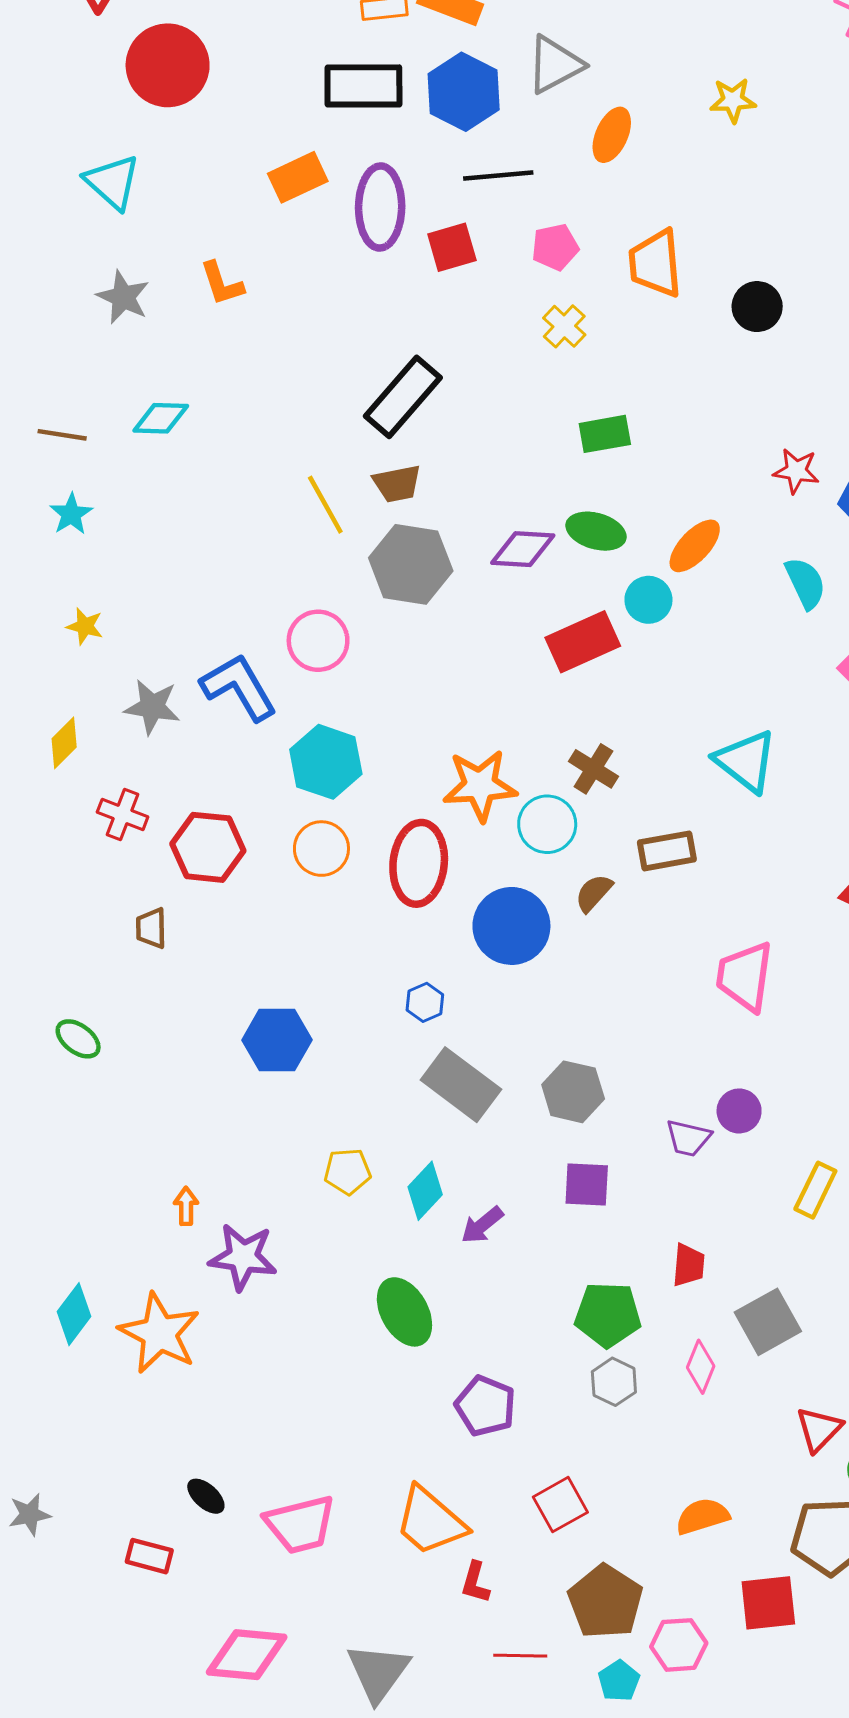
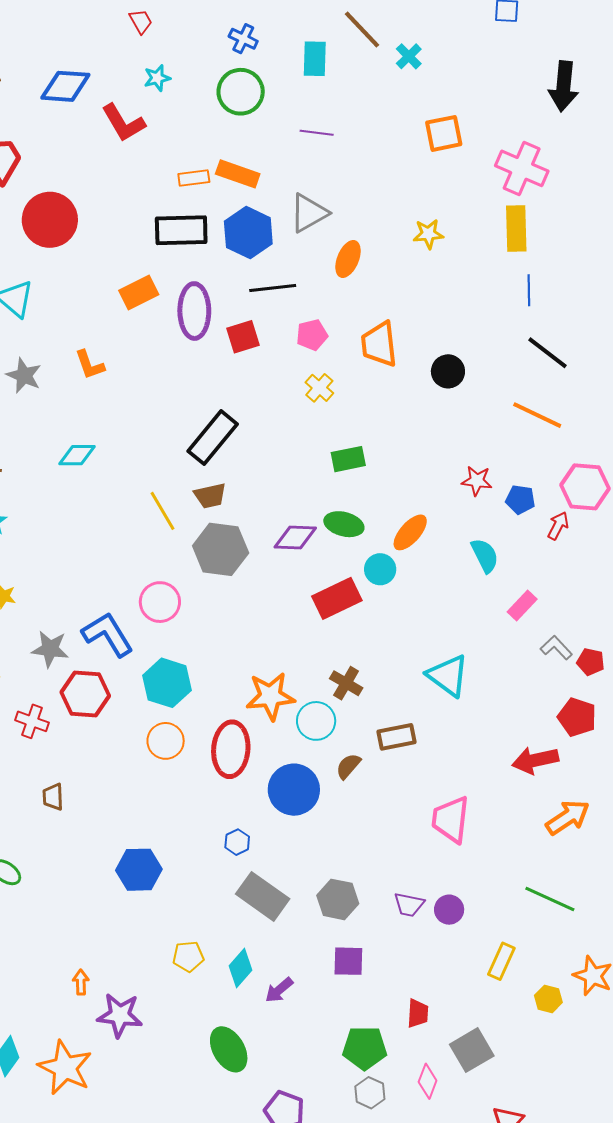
cyan diamond: (161, 418) -> (77, 455), moved
red hexagon: (208, 847) -> (85, 694), moved
purple trapezoid: (688, 1138) -> (409, 905), moved

